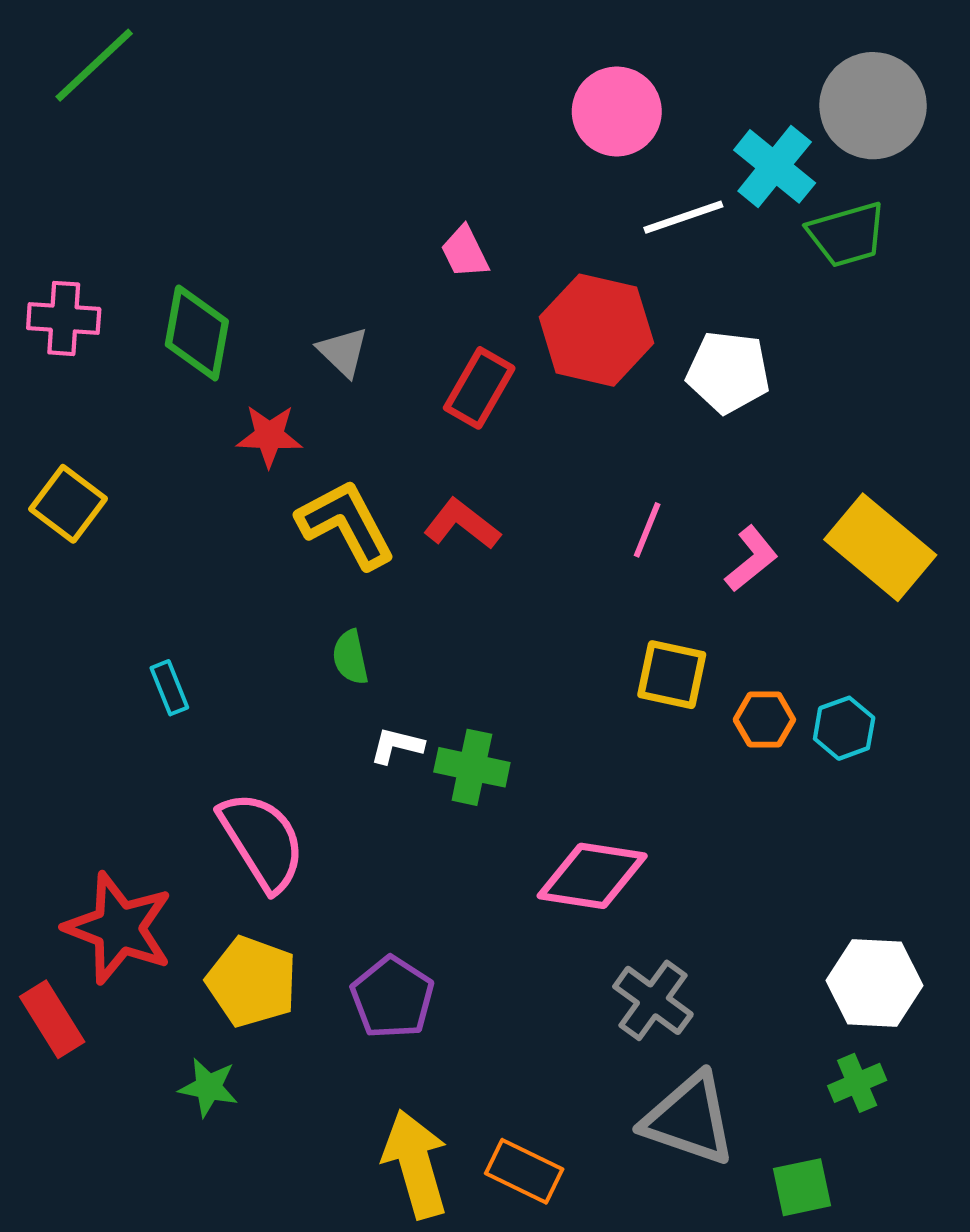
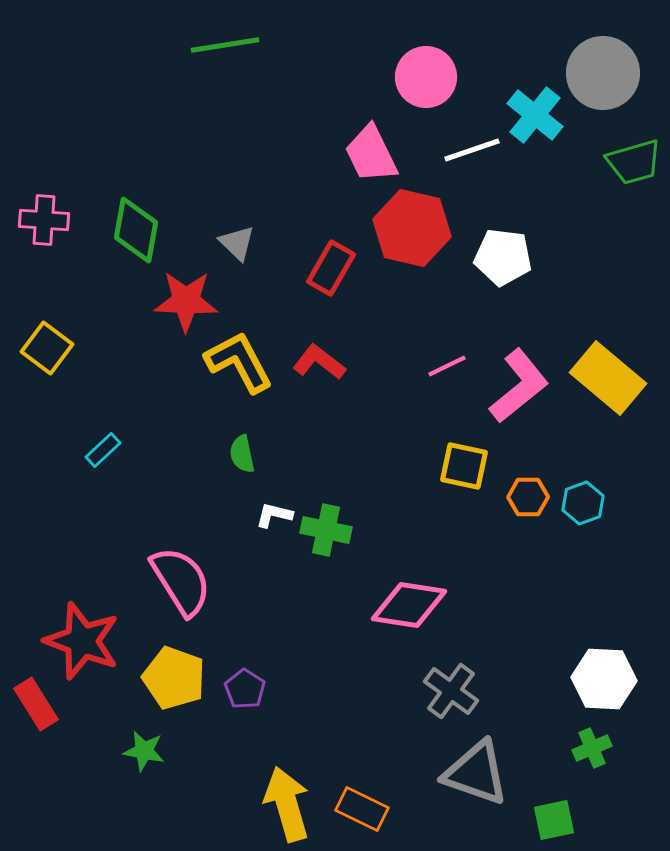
green line: (94, 65) -> (225, 45), moved, turned 34
green trapezoid: (847, 235) -> (634, 162), moved
pink trapezoid: (465, 252) -> (371, 154), moved, size x1.6
red star: (269, 436) -> (186, 301), size x1.4
pink line: (647, 530) -> (447, 366), turned 42
pink L-shape: (751, 559) -> (519, 386), size x1.6
cyan rectangle: (169, 688) -> (103, 450), moved, turned 69
purple pentagon: (392, 997) -> (245, 689), moved, size x0.7

